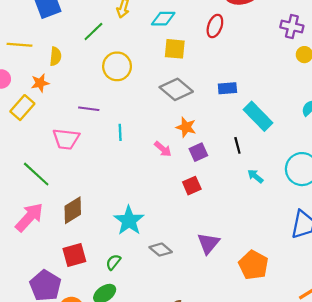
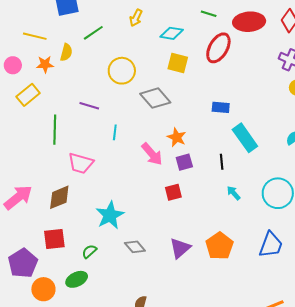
red ellipse: (215, 26) -> (218, 48), size x1.4
green line: (93, 32) -> (93, 33), moved
orange star: (40, 83) -> (45, 64), moved
gray diamond: (176, 89) -> (155, 98), moved
pink trapezoid: (66, 139) -> (81, 163), moved
pink arrow: (163, 149) -> (152, 154), size x1.4
green line: (36, 174) -> (55, 130), moved, turned 40
orange pentagon: (253, 265) -> (219, 246), moved

